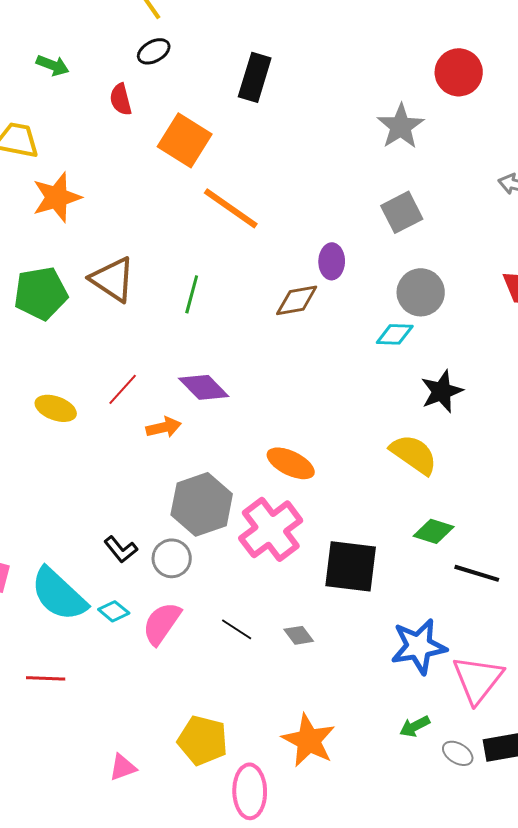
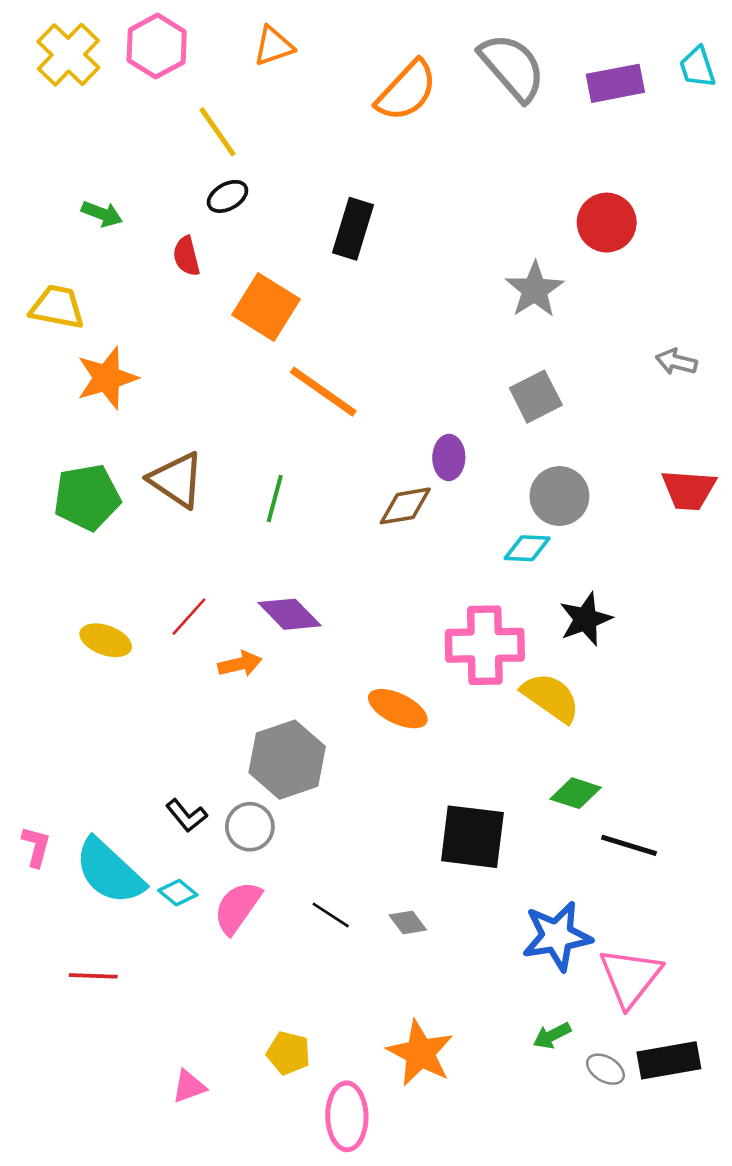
pink cross: (271, 529) -> (485, 645), moved, turned 36
yellow pentagon: (203, 740) -> (288, 1053), size x0.7

